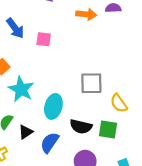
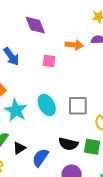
pink square: (44, 39) -> (49, 61), moved
cyan ellipse: (53, 106) -> (47, 105), moved, turned -45

